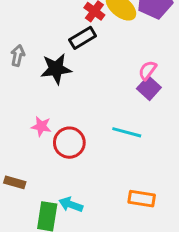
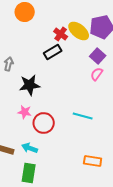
black star: (56, 69) -> (30, 85), moved
purple square: (149, 88) -> (98, 56), moved
cyan arrow: (71, 205) -> (30, 148), moved

